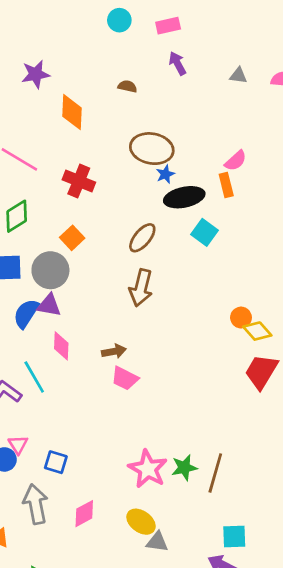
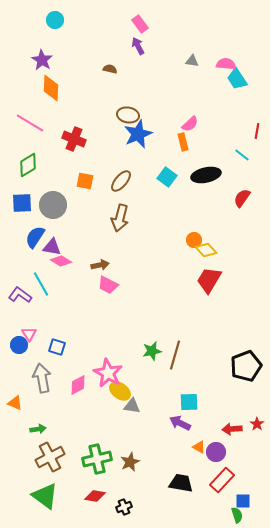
cyan circle: (119, 20) -> (55, 20), moved
pink rectangle: (168, 26) -> (140, 24), turned 66
purple arrow: (177, 63) -> (138, 46), moved
purple star: (36, 74) -> (42, 60), turned -30
orange diamond: (72, 112) -> (51, 88), moved
brown ellipse: (152, 149) -> (128, 115), size x0.7
blue star: (165, 174) -> (138, 134), size x2.0
black ellipse: (184, 197) -> (206, 175), moved
orange square: (72, 238) -> (85, 181), moved, turned -36
purple triangle: (49, 305) -> (52, 247), moved
pink diamond: (61, 346) -> (61, 261), turned -60
pink star: (148, 469) -> (108, 373), moved

